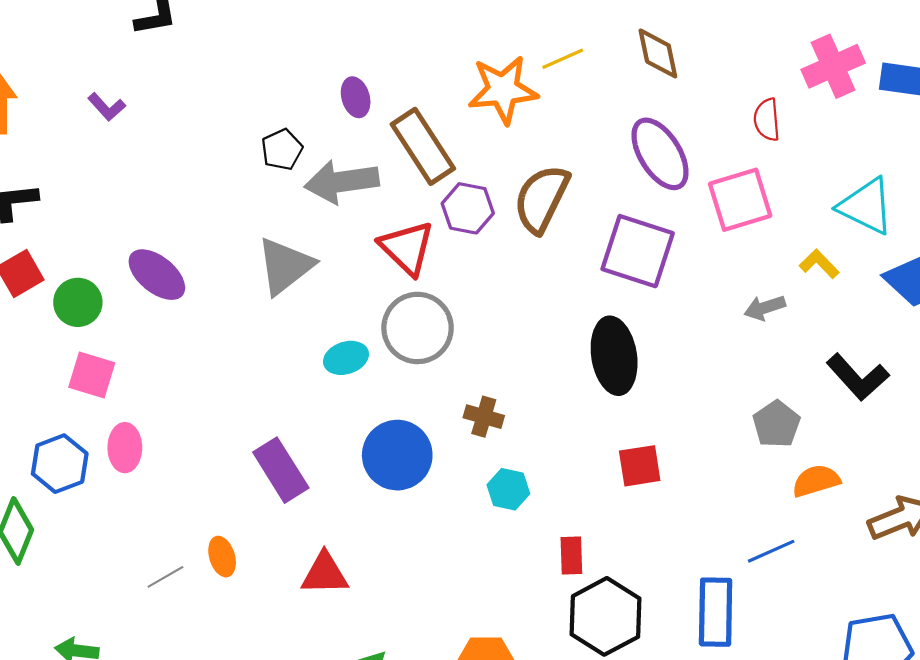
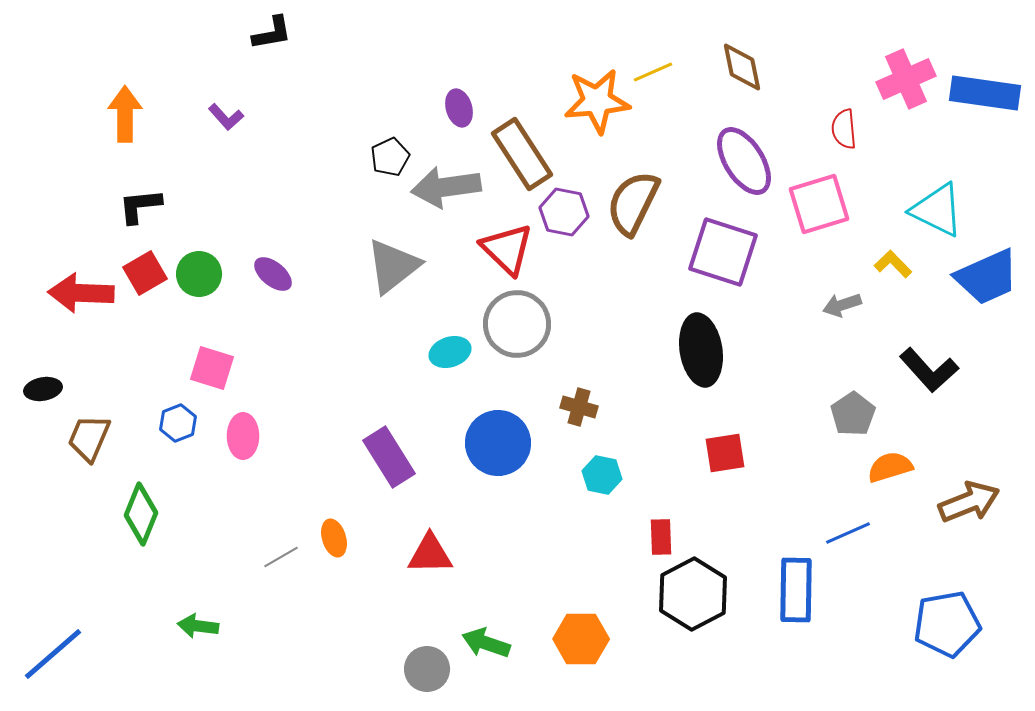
purple ellipse: (157, 275) -> (273, 274), size x0.7
green circle: (78, 302) -> (199, 274), moved
blue hexagon: (60, 464) -> (178, 423), moved, size x0.7

